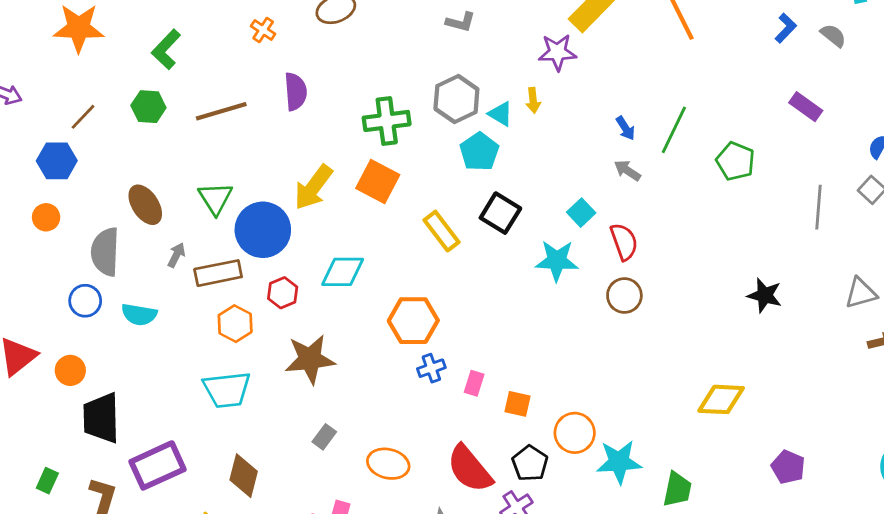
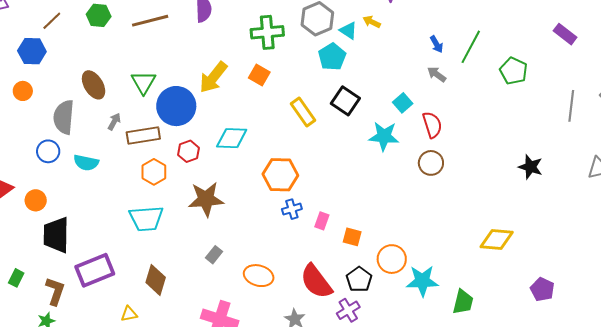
yellow arrow: (533, 100) -> (372, 22), turned 120
orange square: (378, 181) -> (259, 75), size x0.7

